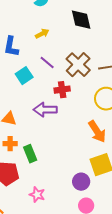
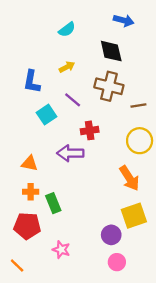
brown cross: (78, 65) -> (109, 86), moved, turned -30

